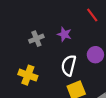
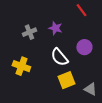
white semicircle: (69, 65) -> (59, 57), turned -54

